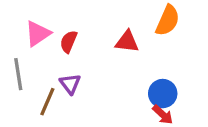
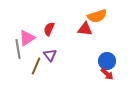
orange semicircle: (168, 20) -> (97, 16), moved, turned 48
pink triangle: (38, 33) -> (27, 38), moved

